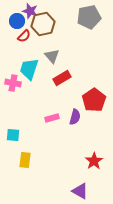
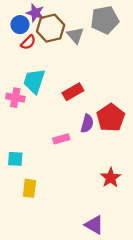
gray triangle: (52, 56) -> (75, 35), moved
purple semicircle: (75, 117) -> (87, 124), moved
red star: (94, 161) -> (111, 178), moved

